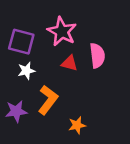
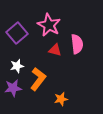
purple square: (21, 42) -> (17, 33), turned 35
white star: (26, 71) -> (17, 66), moved

